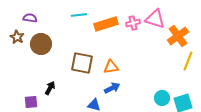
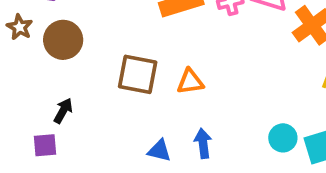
black arrow: (50, 88) -> (63, 111), moved
blue arrow: (112, 88) -> (203, 143), moved, turned -70

